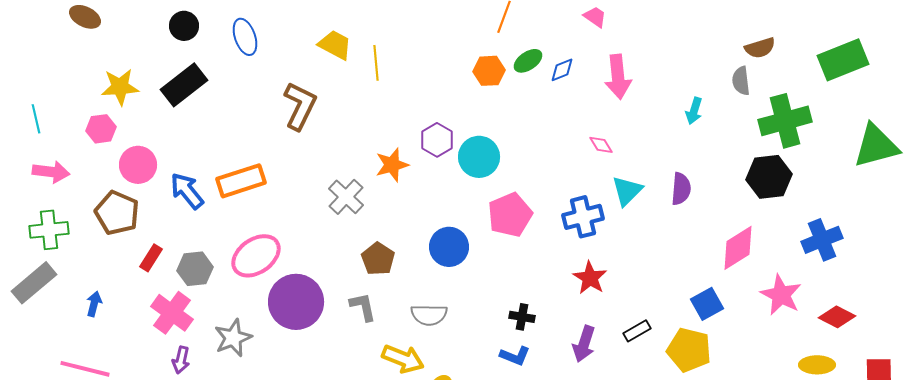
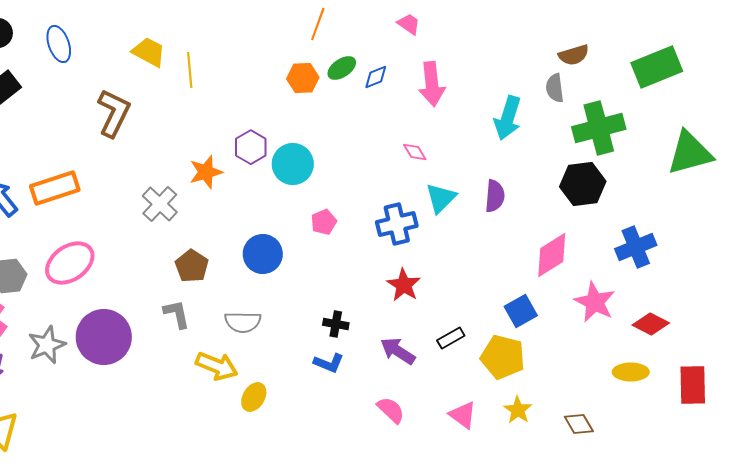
cyan arrow: (694, 111) -> (508, 118), size x1.6
pink pentagon: (510, 215) -> (324, 222), size x0.6
purple circle: (296, 302) -> (104, 337), moved
purple arrow: (584, 344) -> (398, 351), turned 105

